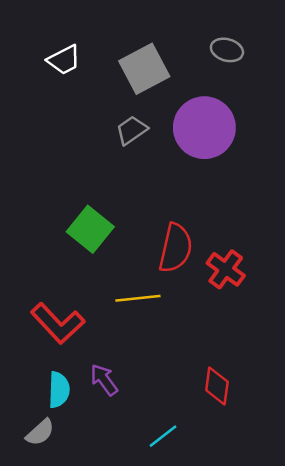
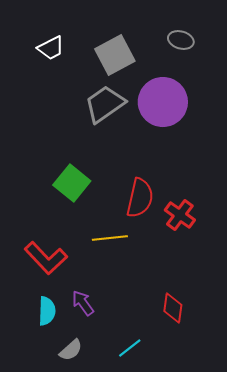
gray trapezoid: (132, 130) -> (105, 104), size x1.6
gray semicircle: (40, 432) -> (71, 350), moved

